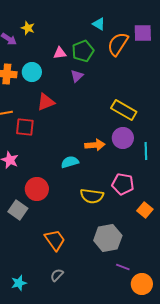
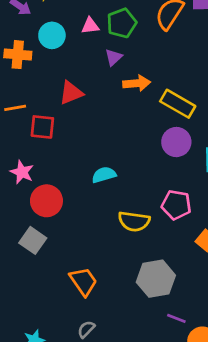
cyan circle: (32, 72) -> (52, 35), moved
orange arrow: (95, 145) -> (137, 83), moved
red circle: (37, 189) -> (46, 201), moved

